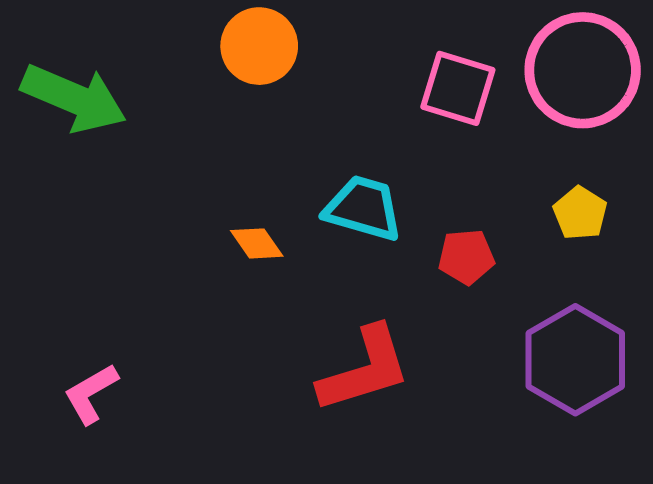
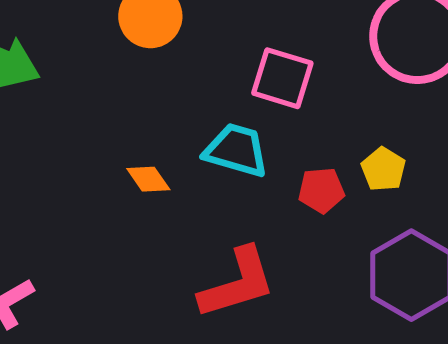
pink square: (458, 88) -> (282, 78), moved
yellow pentagon: (580, 213) -> (383, 169), moved

